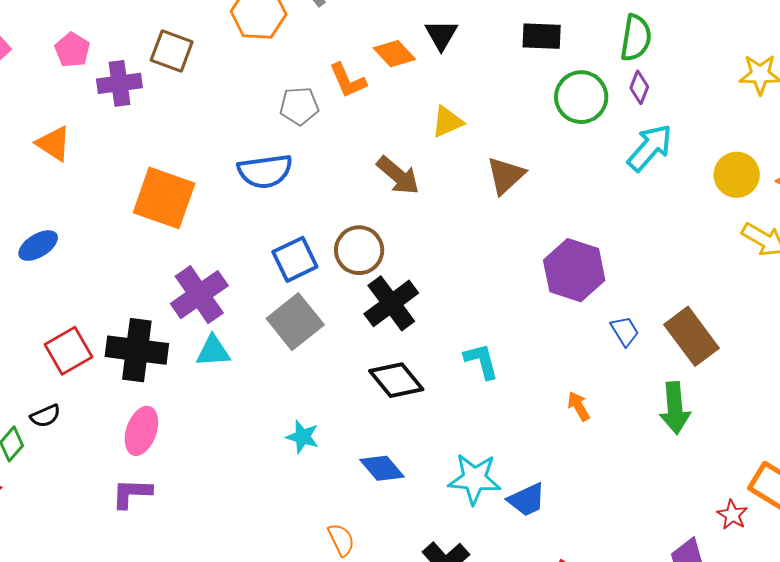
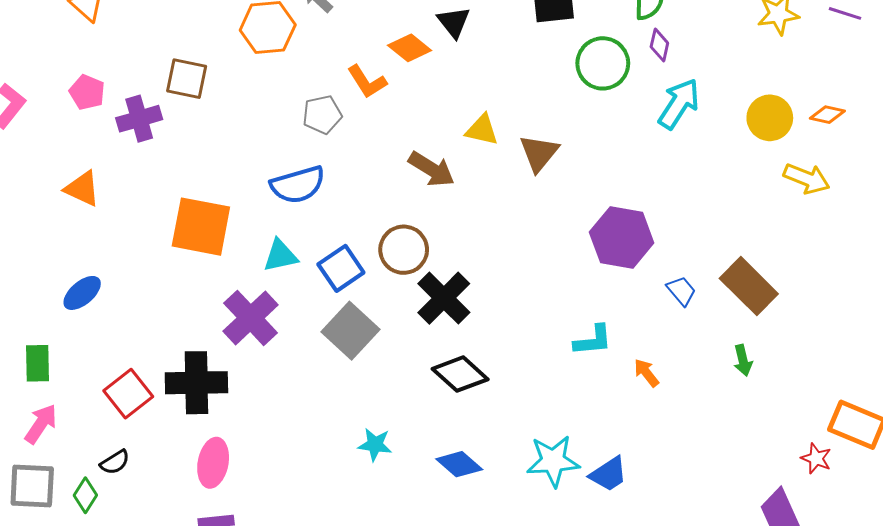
yellow triangle: (447, 122) -> (482, 130), moved, turned 45
cyan triangle: (213, 351) -> (280, 256), moved
cyan L-shape: (481, 361) -> (593, 340), moved, turned 108
green arrow: (675, 408) -> (743, 360), size x0.6

